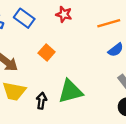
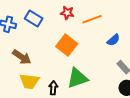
orange line: (109, 23) -> (92, 19), moved
orange square: (47, 52) -> (67, 45), moved, size x1.5

